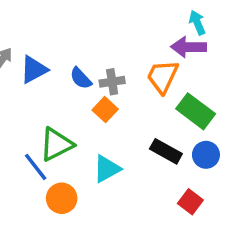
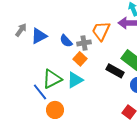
orange trapezoid: (163, 77) -> (101, 31), moved
black rectangle: (166, 151) -> (115, 71), moved
cyan triangle: (107, 169) -> (75, 80), moved

